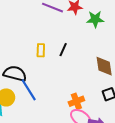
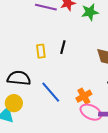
blue line: (29, 90) -> (51, 92), moved

